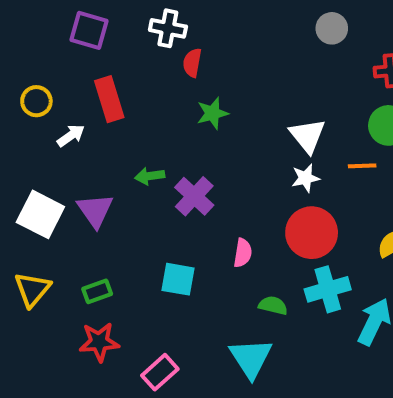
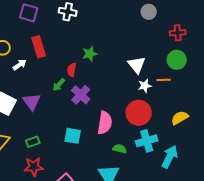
red semicircle: (192, 63) -> (72, 70), moved
green arrow: (150, 176) -> (59, 85), turned -40
white star: (305, 178) -> (145, 86), moved
pink semicircle: (243, 253) -> (105, 123), size x1.6

